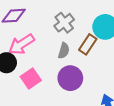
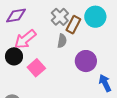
brown rectangle: (88, 44) -> (73, 25), moved
purple circle: (70, 78) -> (86, 61), moved

